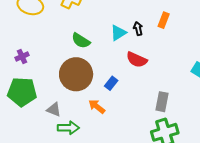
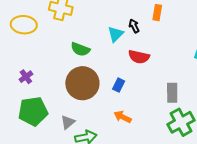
orange arrow: (97, 107) -> (123, 117), moved
gray triangle: (54, 109) -> (68, 122), turned -49

